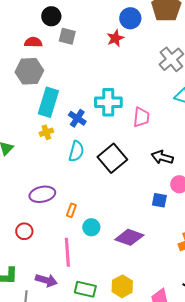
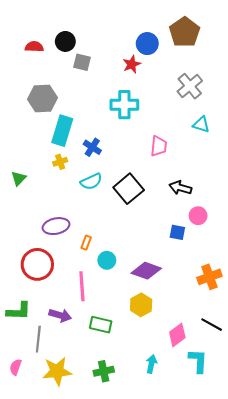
red semicircle: (33, 42) -> (34, 47), moved
cyan cross: (108, 102) -> (124, 105), moved
cyan semicircle: (76, 151) -> (91, 181), turned 50
red circle: (24, 231) -> (37, 264), size x1.8
yellow hexagon: (122, 286) -> (141, 305), moved

